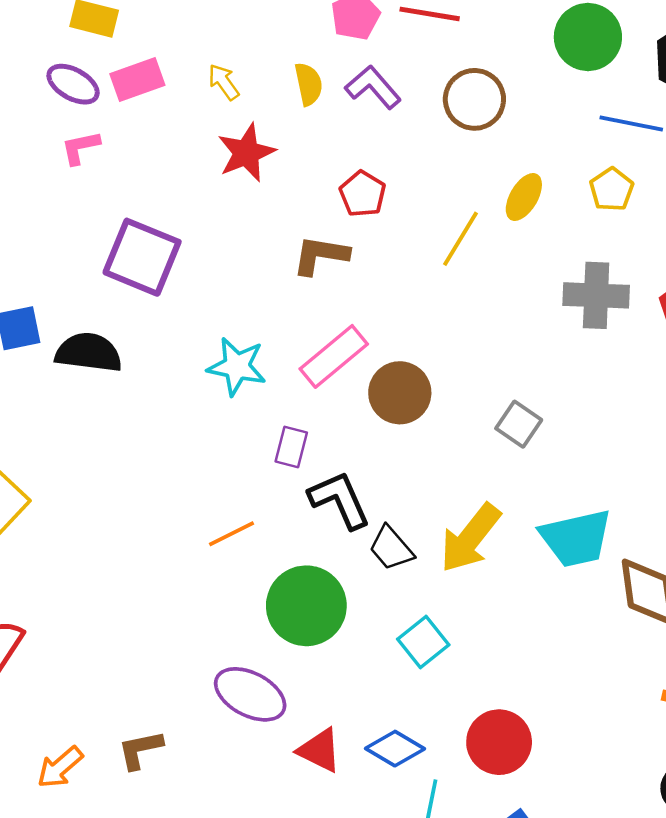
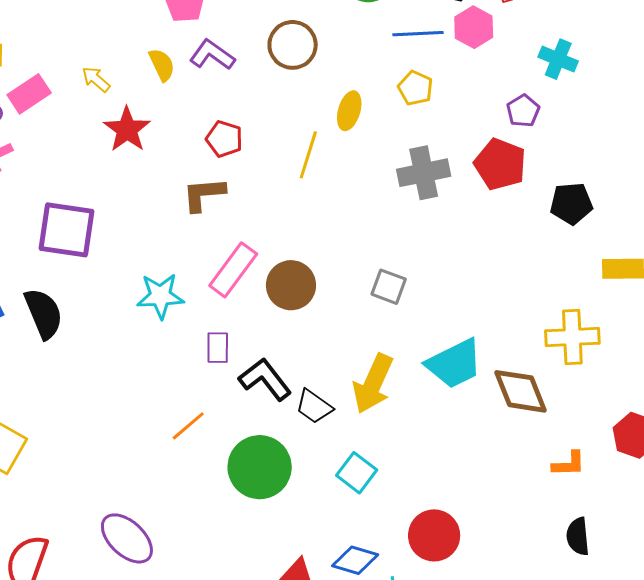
black semicircle: (89, 352) -> (44, 313), turned 74
purple ellipse: (250, 694) -> (127, 538), moved, turned 30

